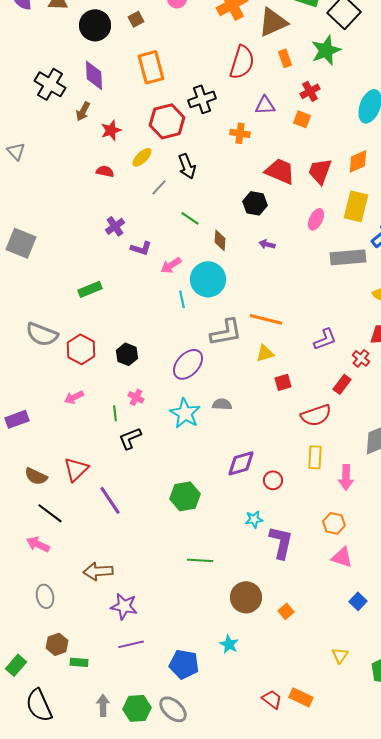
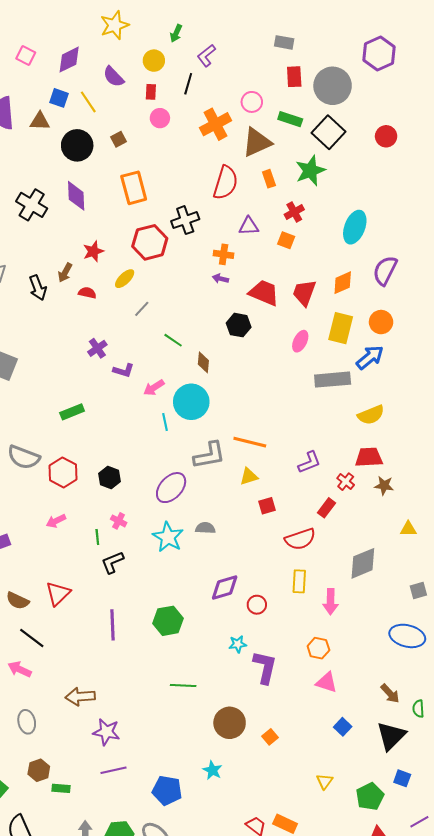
brown arrow: (83, 111) -> (65, 273), moved
black arrow: (187, 166) -> (38, 288), moved
purple arrow: (267, 244) -> (221, 279), moved
purple line: (110, 500) -> (112, 625), moved, turned 32

